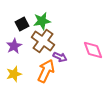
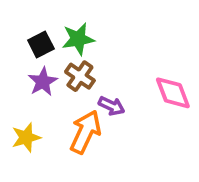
brown cross: (43, 41) -> (80, 76), size x0.7
purple star: (14, 46) -> (43, 82), moved

